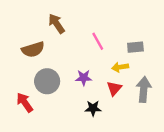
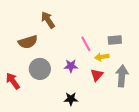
pink line: (98, 41) -> (86, 44), moved
red arrow: (25, 102) -> (13, 81), moved
black star: (93, 108) -> (71, 99), moved

